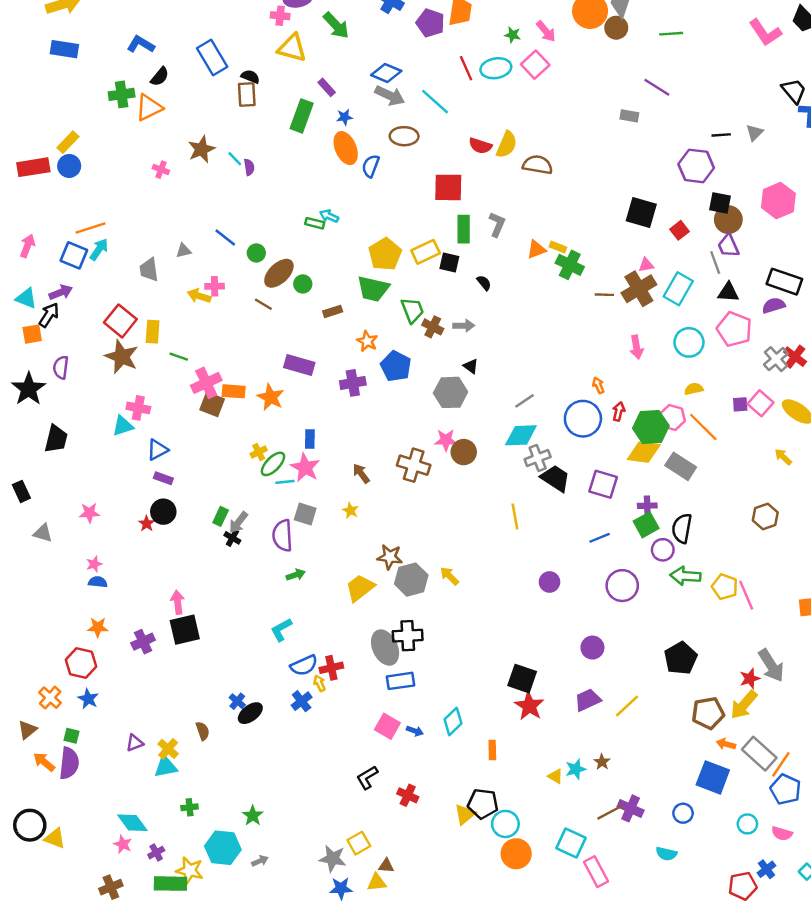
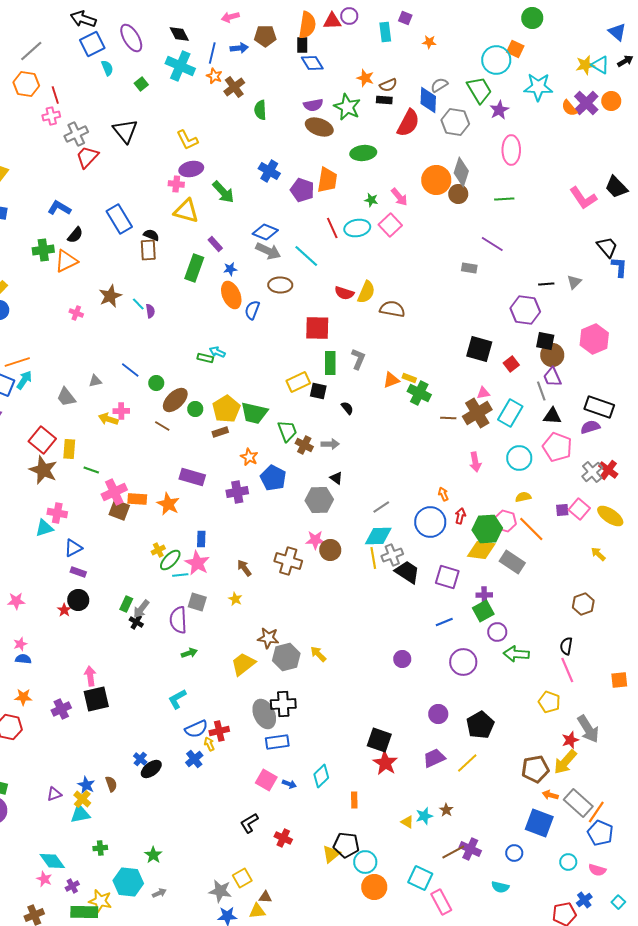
yellow pentagon: (385, 254) -> (226, 409), moved
gray trapezoid: (149, 270) -> (66, 397), turned -30
yellow line: (515, 516) -> (373, 558), moved
black semicircle: (682, 528) -> (566, 646), moved, size x0.7
yellow pentagon: (725, 587) -> (549, 702), moved
black pentagon: (681, 658) -> (480, 725), moved
blue star: (88, 699) -> (86, 785), moved

